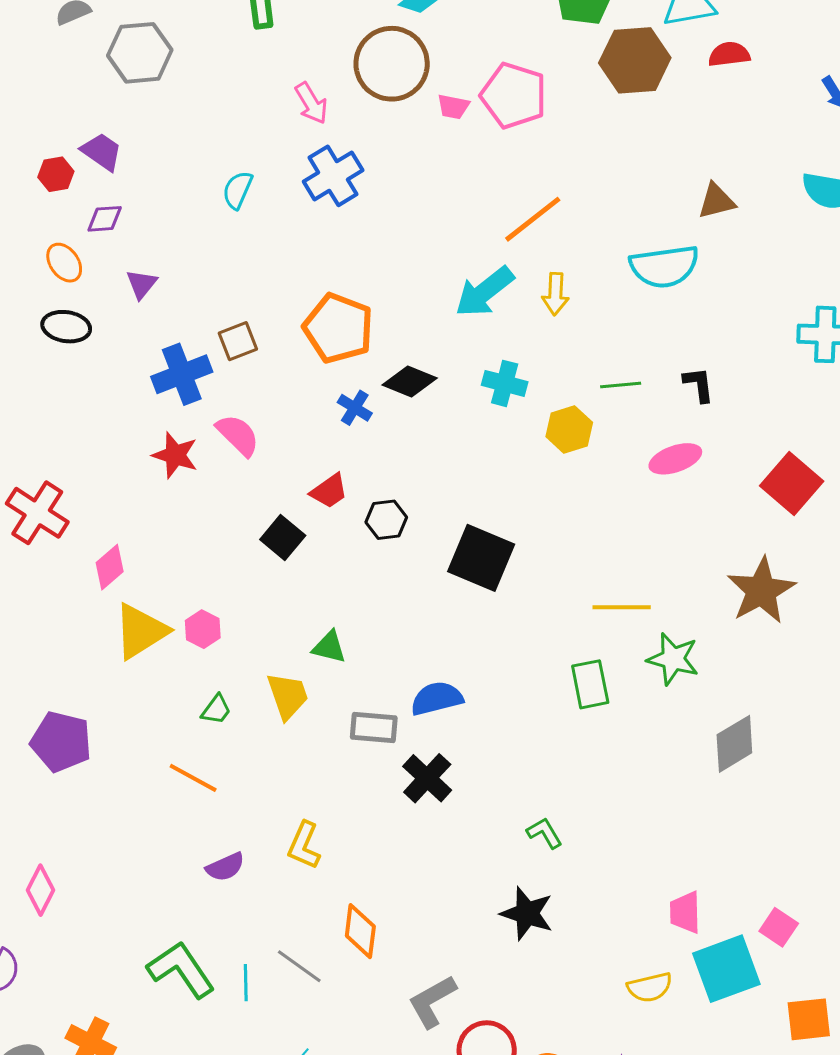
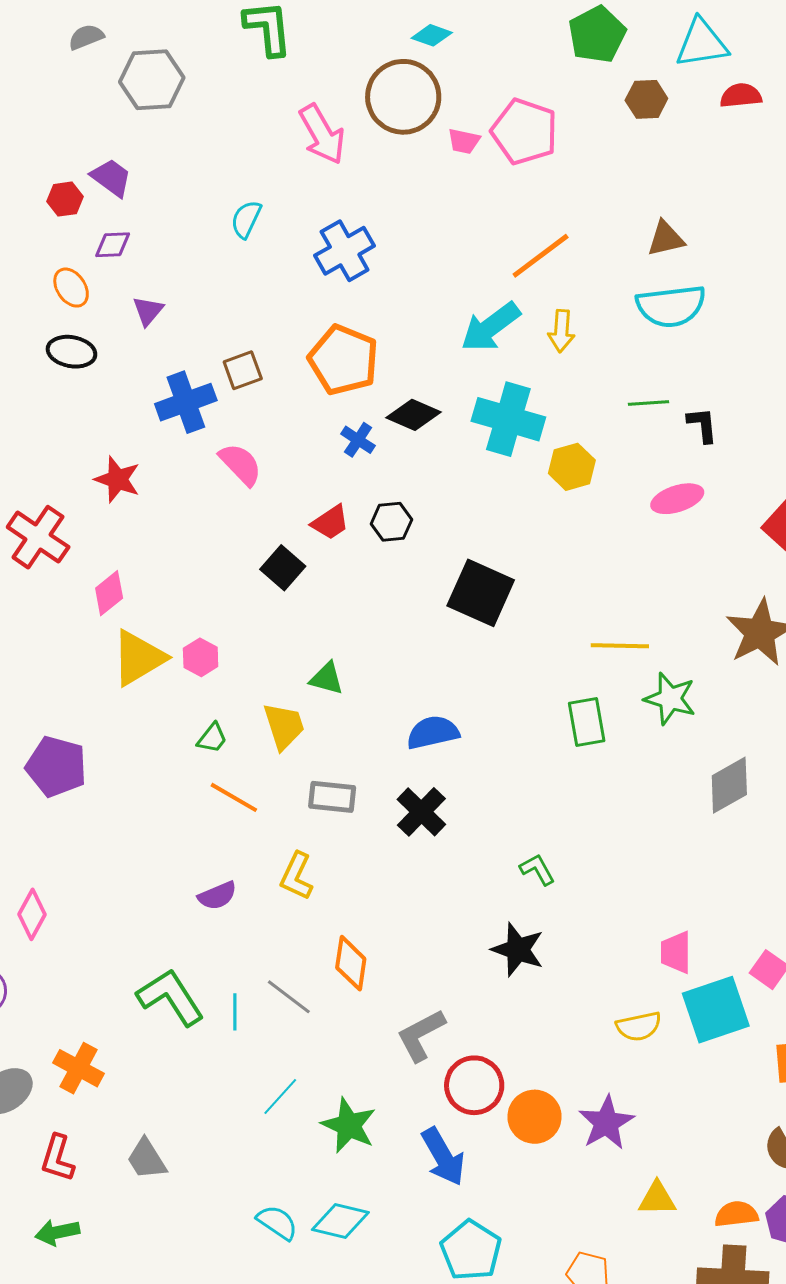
brown hexagon: (635, 60) -> (646, 99), size x0.6
pink arrow: (311, 103) -> (322, 134), size x1.4
blue cross: (333, 176) -> (345, 251), moved
brown triangle: (716, 201) -> (666, 239), moved
cyan cross: (505, 383) -> (508, 419), size x1.6
green line: (621, 385) -> (649, 403), moved
red star: (175, 455) -> (117, 479), moved
black hexagon: (386, 520) -> (391, 522), moved
gray rectangle: (374, 727) -> (332, 797), moved
orange line: (193, 778) -> (234, 797), moved

